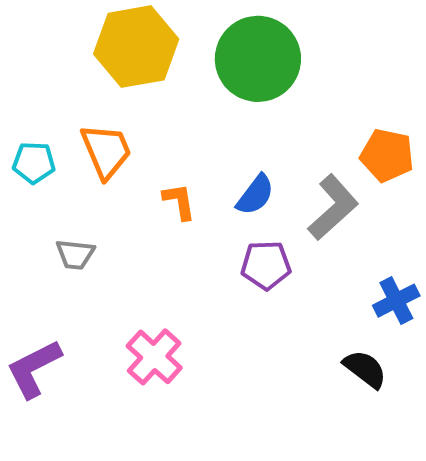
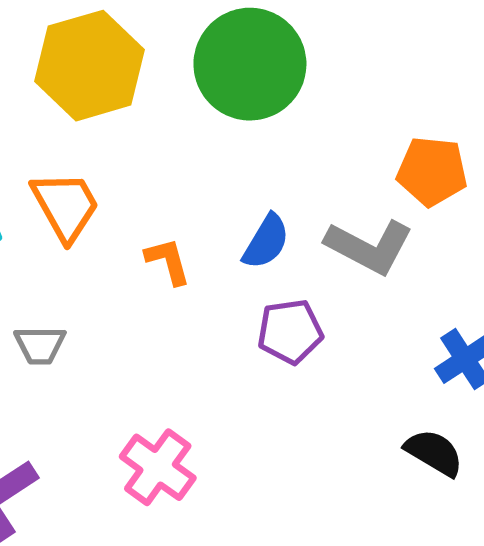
gray L-shape: (333, 207) -> (369, 247), turned 76

